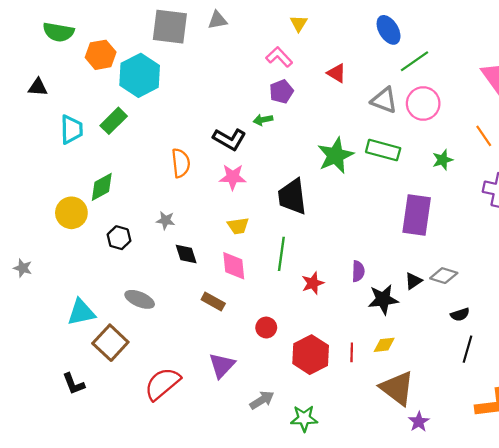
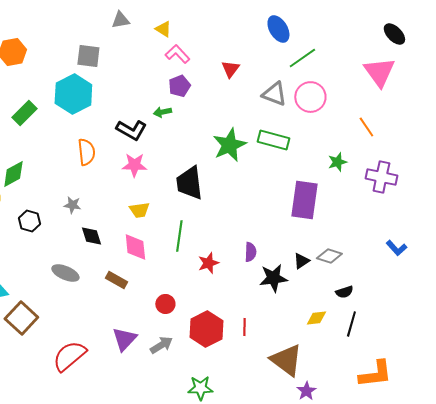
yellow triangle: (299, 23) -> (163, 29), moved, turned -30
gray square: (170, 27) -> (88, 56), moved, size x0.7
red triangle: (337, 73) -> (230, 69), turned 36
cyan hexagon: (140, 75) -> (73, 94), moved
green star: (443, 160) -> (337, 162), moved
gray ellipse: (140, 299) -> (65, 273), moved
yellow diamond: (384, 345) -> (316, 318), moved
gray arrow: (262, 400) -> (161, 345), moved

